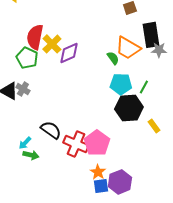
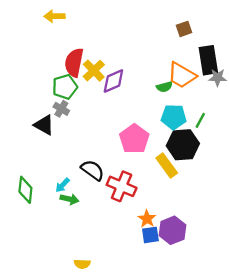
green pentagon: (27, 58) -> (65, 87), turned 30
green semicircle: (113, 58) -> (164, 87), turned 112
gray cross: (23, 89) -> (61, 109), moved
yellow rectangle: (154, 126) -> (167, 166), moved, size x1.5
pink pentagon: (97, 143) -> (134, 139), moved

